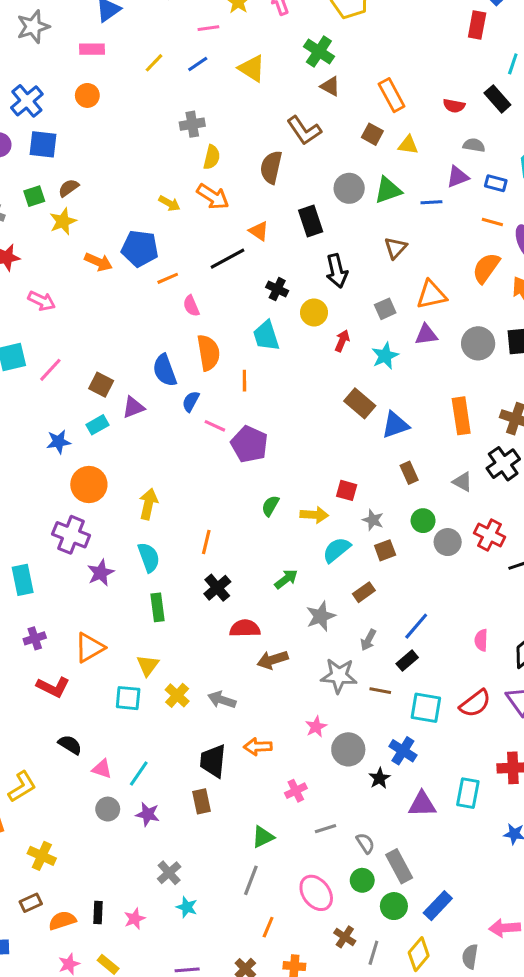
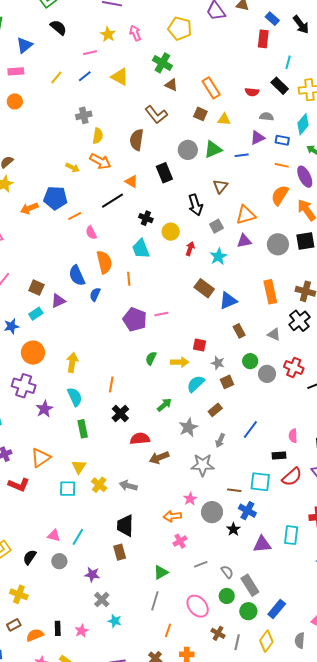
orange arrow: (98, 262) -> (29, 208), turned 138
black arrow: (337, 271) -> (195, 205), moved
pink line: (215, 426) -> (161, 314), moved, turned -32
black rectangle: (407, 661) -> (279, 455), moved, turned 40
brown line: (380, 691) -> (234, 490), moved
black semicircle: (70, 745) -> (30, 557), moved, turned -84
orange arrow: (258, 747) -> (172, 516), moved
purple star: (148, 814) -> (92, 575), moved

